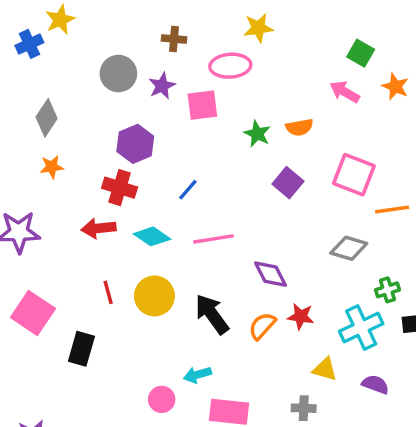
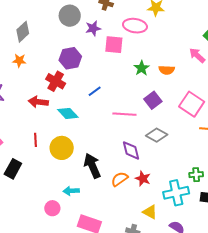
pink line: (213, 239) -> (124, 114), moved
gray diamond: (349, 248) -> (157, 135), moved
cyan arrow: (197, 375) -> (71, 191), moved

